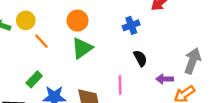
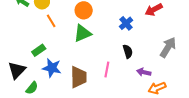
blue cross: (131, 25) -> (126, 23), turned -32
gray arrow: (192, 61) -> (168, 47), moved

